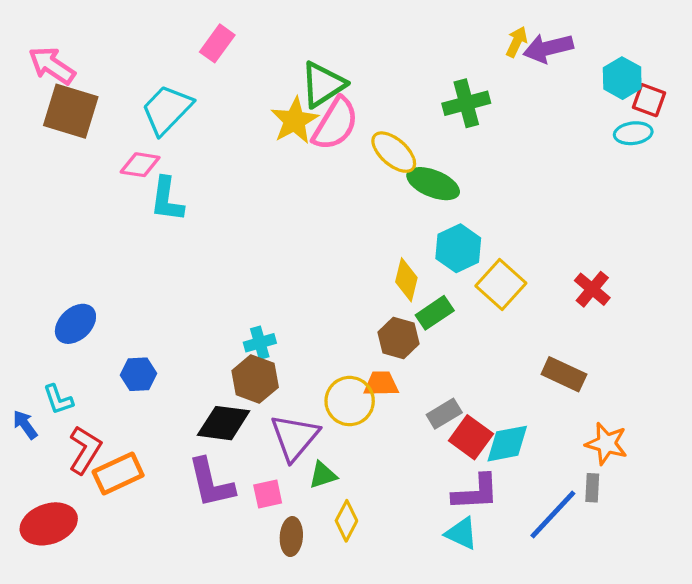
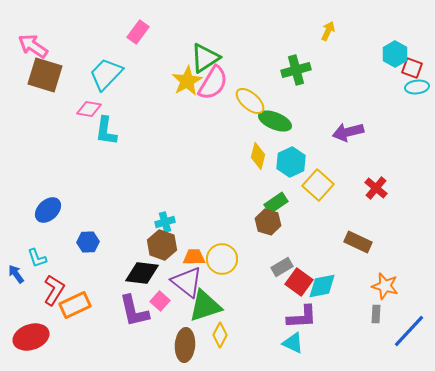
purple arrow: (548, 48) -> (348, 132), moved
cyan ellipse: (633, 133) -> (417, 87), moved
yellow diamond: (406, 280) -> (258, 156), moved
brown hexagon: (398, 338) -> (268, 222), moved
orange trapezoid: (381, 384) -> (194, 257), moved
purple triangle: (294, 437) -> (187, 282), turned -32
green triangle: (323, 475) -> (205, 306), size x1.8
pink square: (268, 494) -> (160, 301), moved, turned -36
blue line: (553, 514) -> (409, 331), moved
brown ellipse: (291, 537) -> (185, 345), size x1.4

